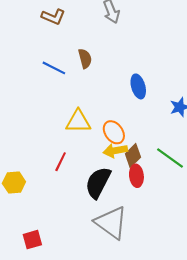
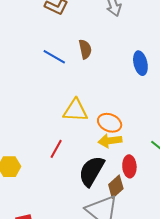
blue ellipse: (138, 86) -> (140, 63), moved
orange ellipse: (114, 132) -> (110, 123), turned -35
brown diamond: (133, 156) -> (116, 187), moved

